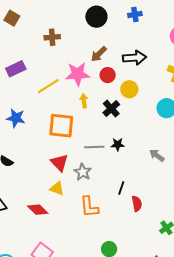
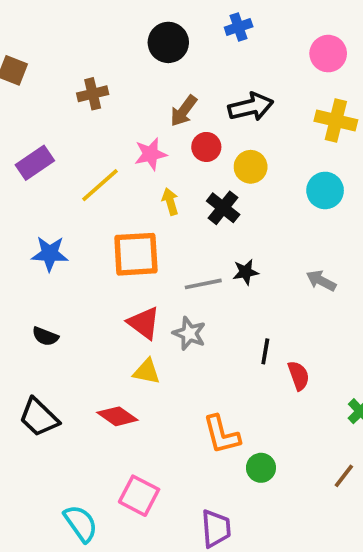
pink star: (78, 74) -> (151, 154), size x0.7
orange L-shape: (89, 207) -> (222, 435), moved

